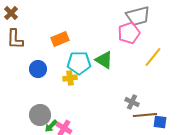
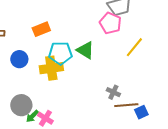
pink pentagon: (129, 33) -> (110, 23), turned -30
yellow cross: (70, 78) -> (51, 68), size x1.6
blue square: (160, 122) -> (141, 112), turned -32

